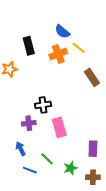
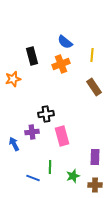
yellow line: (79, 48) -> (92, 55), moved, turned 56
blue arrow: (21, 149) -> (14, 144), moved
green line: (47, 159) -> (50, 167), turned 48

